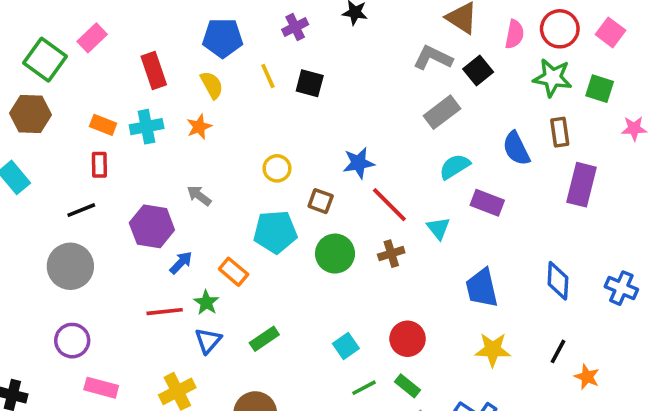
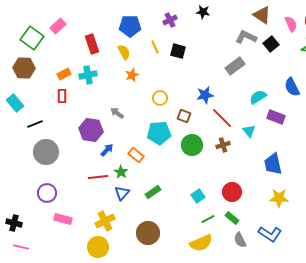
pink semicircle: (514, 34) -> (291, 24), turned -35
gray rectangle: (442, 112) -> (235, 66), moved
orange rectangle: (103, 125) -> (64, 74), turned -48
orange star: (199, 127) -> (132, 75), moved
black line: (81, 210) -> (35, 124), moved

